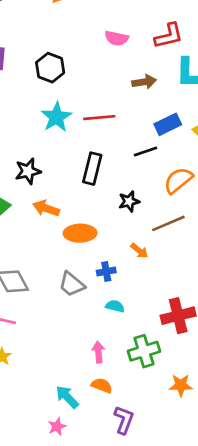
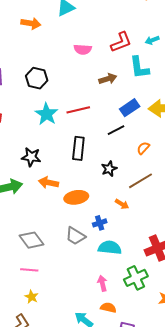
black star: (28, 171) -> (31, 157), turned 30
orange semicircle: (178, 180) -> (143, 148), size x0.6
cyan semicircle: (115, 306) -> (110, 248), size x1.6

